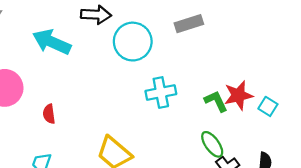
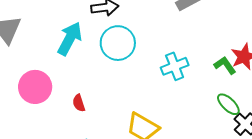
cyan arrow: (52, 42) -> (70, 39), turned 104
cyan circle: (133, 42) -> (118, 43), moved

